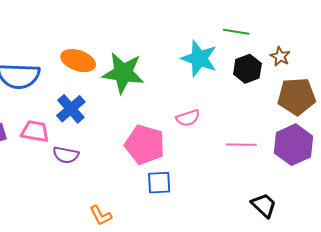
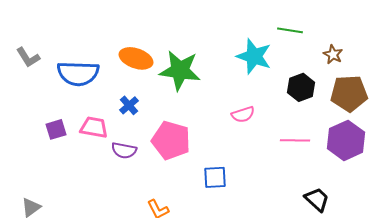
black hexagon: (247, 69) -> (301, 87), moved
blue cross: (71, 109) -> (129, 105), size x0.7
pink pentagon: (145, 145) -> (171, 140), moved

